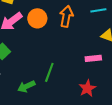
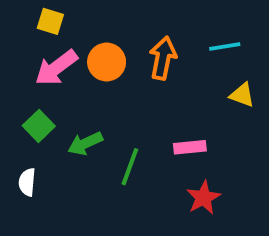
pink rectangle: (93, 58) -> (190, 147), moved
green arrow: (26, 86) -> (85, 143), moved

